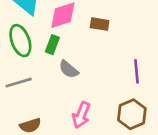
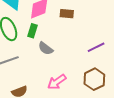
purple line: (136, 71) -> (96, 47), turned 72
pink arrow: (81, 115) -> (57, 82), turned 36

